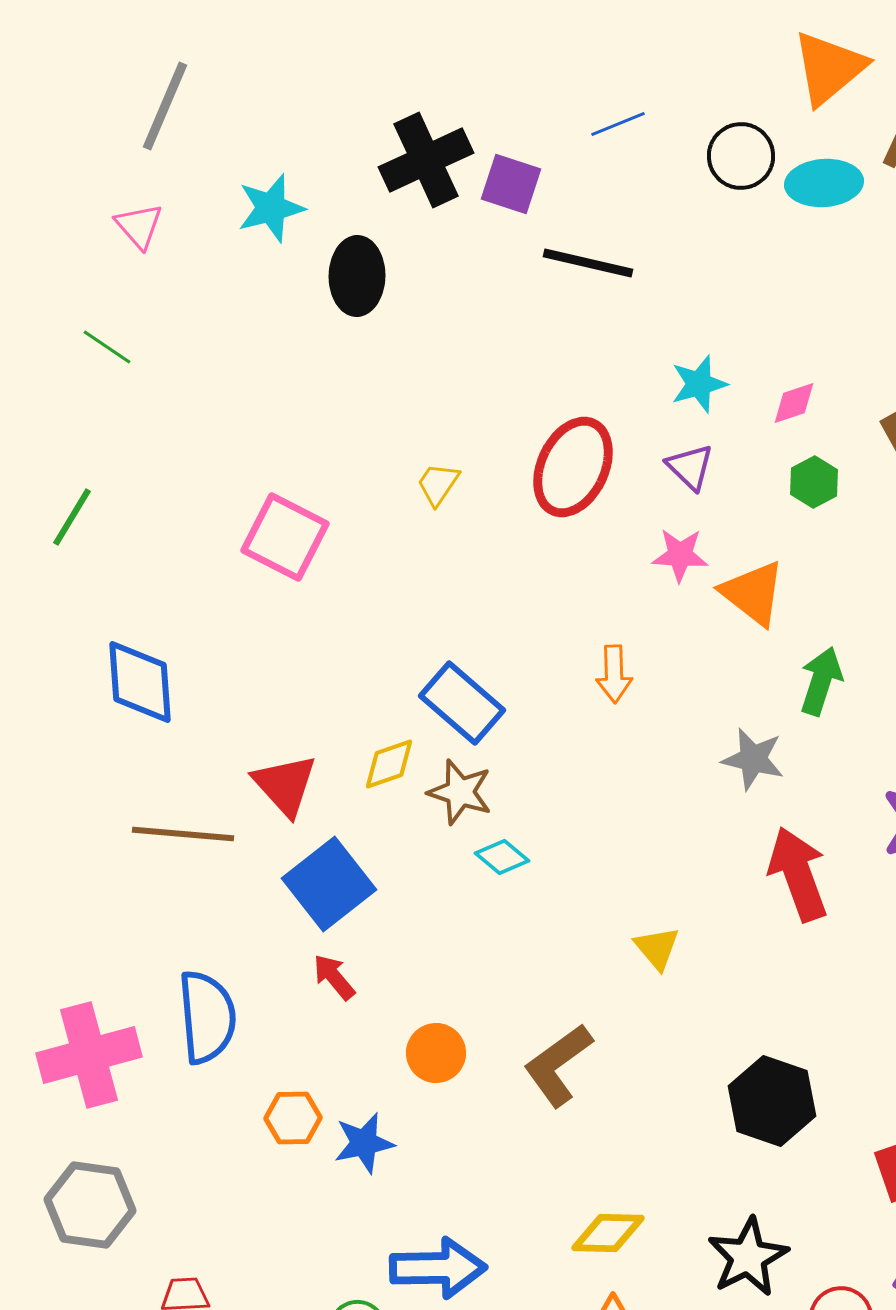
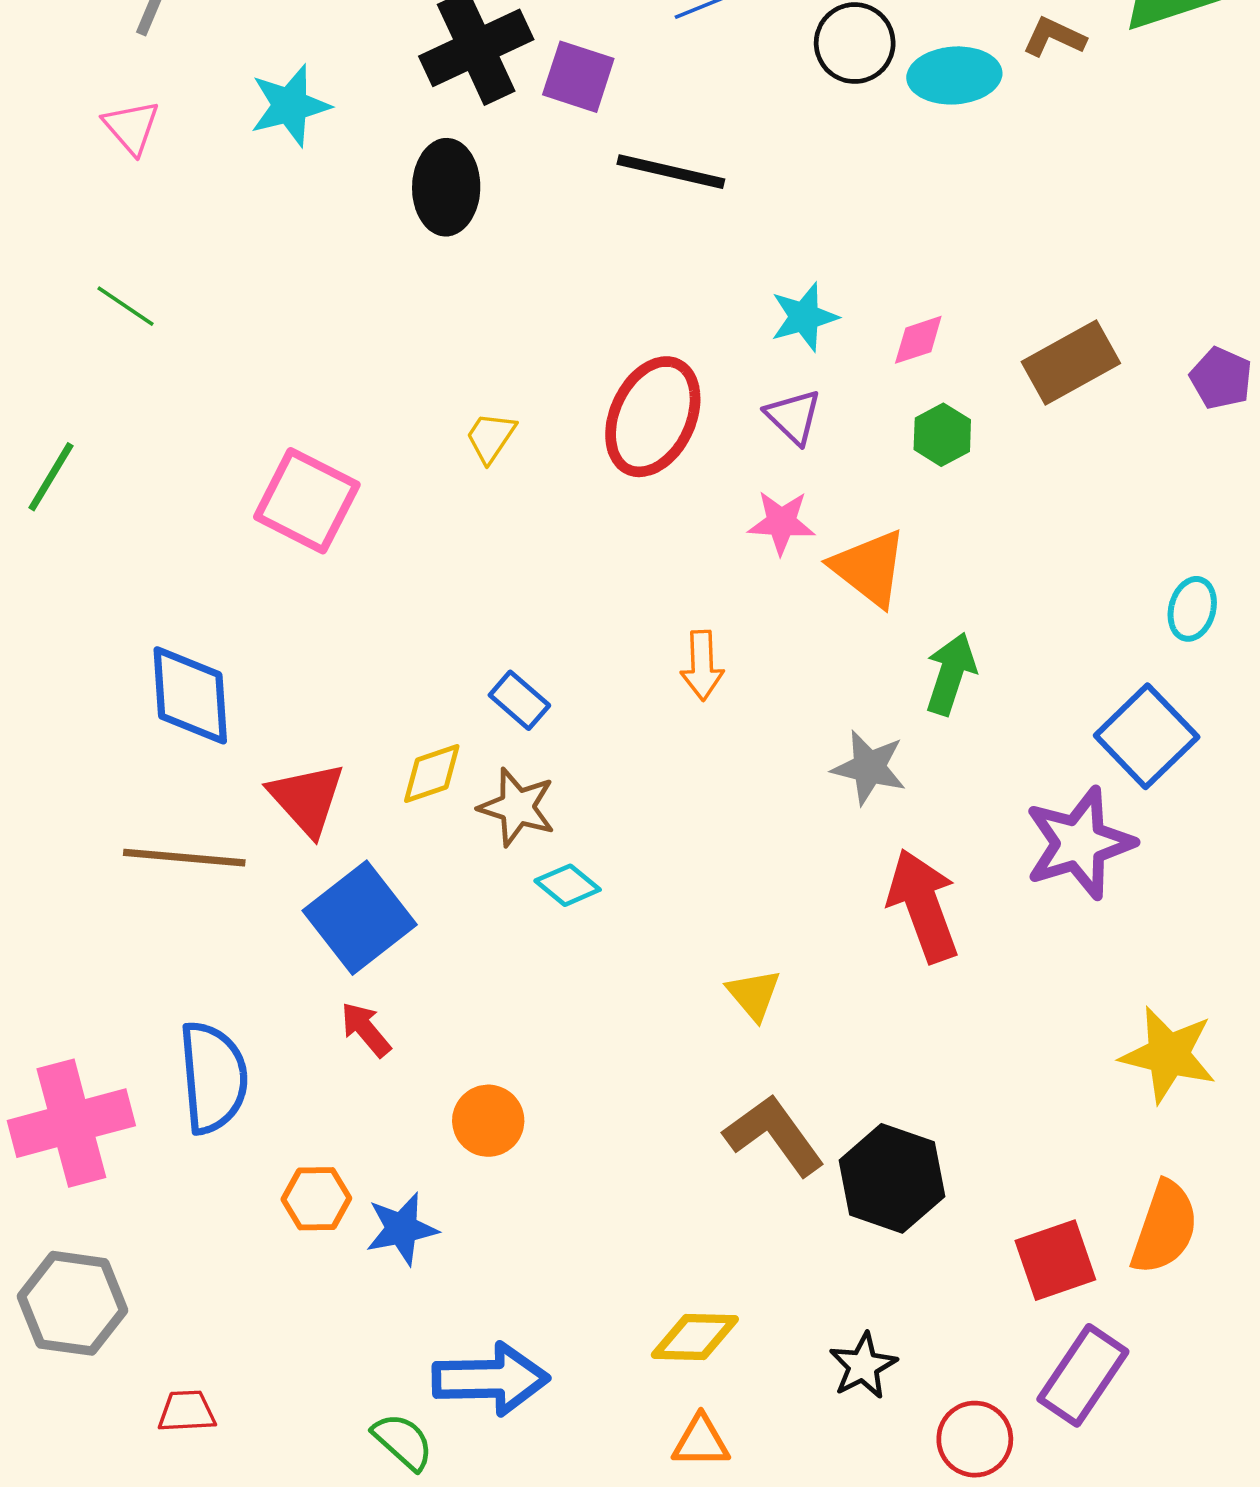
black ellipse: (357, 276) -> (446, 187), moved
green line: (107, 347) -> (125, 306), moved
blue diamond: (140, 682) -> (190, 695), moved
blue rectangle: (462, 703) -> (519, 700), size x0.6
brown L-shape: (558, 1065) -> (774, 1135), moved, turned 90
black star: (748, 1257) -> (863, 1366), size x0.7

